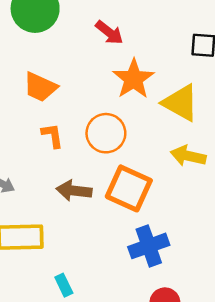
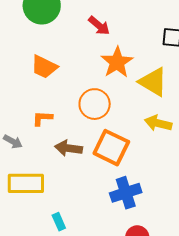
orange L-shape: (52, 136) -> (42, 118), moved, turned -80

